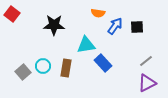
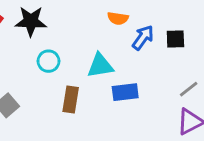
black star: (54, 25) -> (31, 21), moved
blue rectangle: (103, 63) -> (125, 92), turned -54
cyan circle: (43, 66) -> (48, 61), moved

